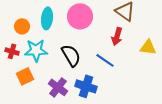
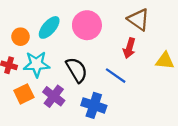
cyan ellipse: (47, 18) -> (49, 27), turned 35
purple cross: (58, 87) -> (54, 96), moved

